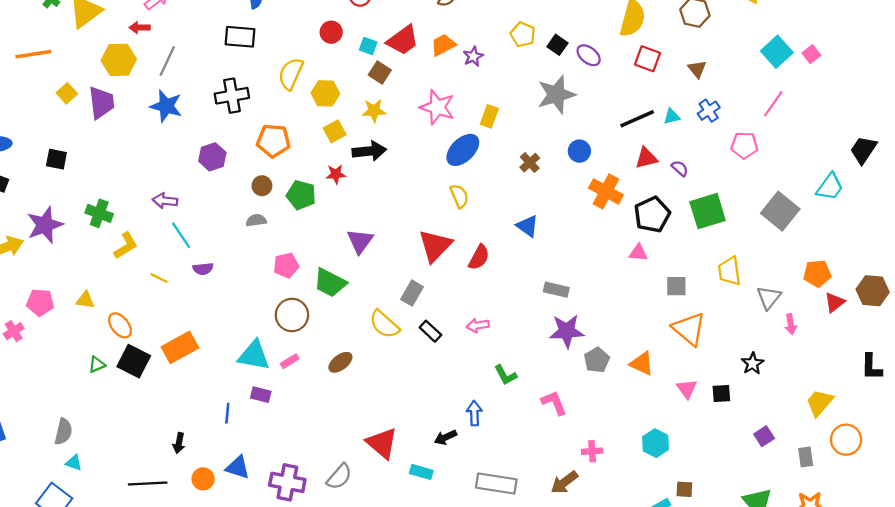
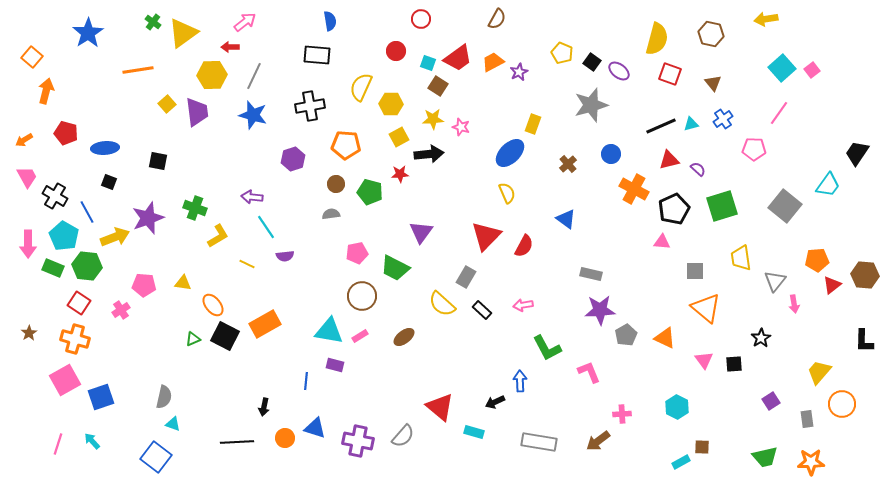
pink star: (437, 107) -> (461, 127), moved, size x0.6
green L-shape: (506, 375) -> (547, 348), size x1.4

